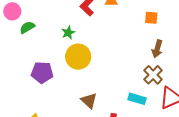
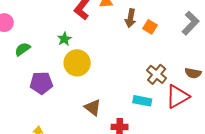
orange square: (151, 18) -> (150, 27), moved, turned 32
green semicircle: (27, 27) -> (22, 49), moved
brown arrow: (157, 49) -> (130, 18), moved

